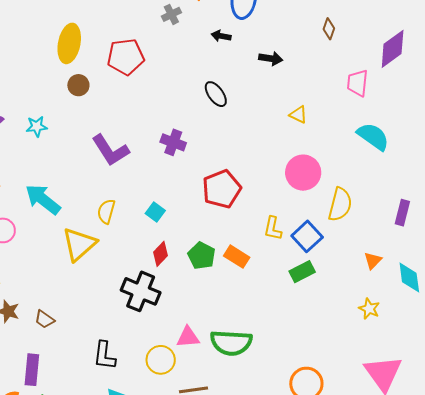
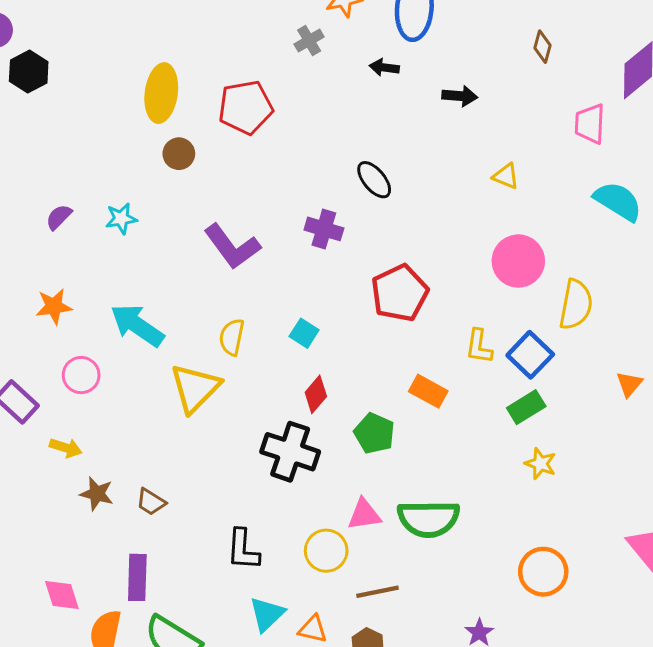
black ellipse: (216, 94) -> (374, 180), moved
green pentagon: (202, 256) -> (374, 433), moved
yellow star: (369, 309) -> (540, 464), moved

